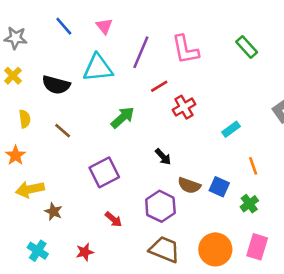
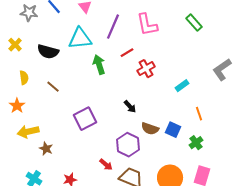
gray star: (16, 38) -> (29, 13), moved
green arrow: (123, 118) -> (99, 65), moved, turned -66
red arrow: (113, 219) -> (106, 165), moved

